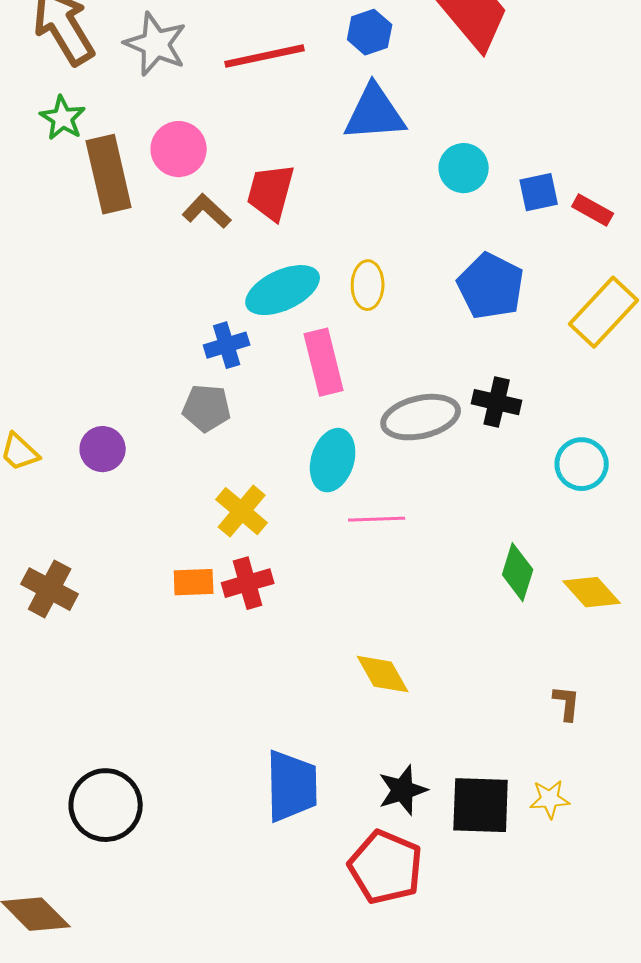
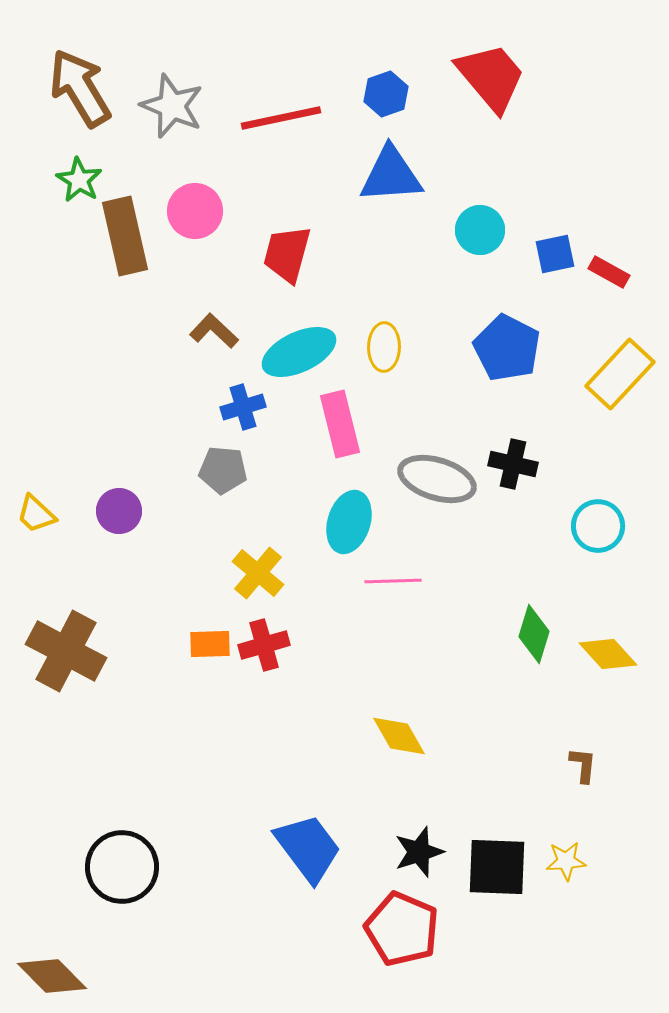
brown L-shape: (207, 211) -> (214, 331), moved
gray ellipse: (421, 417) -> (437, 479), turned 30
brown cross: (50, 589) -> (66, 651), size x1.4
blue trapezoid: (292, 786) -> (308, 848), turned -36

